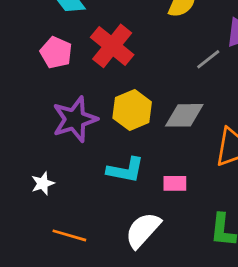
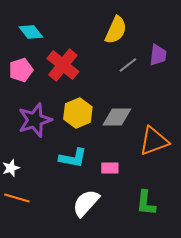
pink pentagon: (56, 53) -> (21, 70), turned 30
gray line: (208, 59) -> (128, 65), moved
orange line: (69, 235) -> (17, 198), moved

